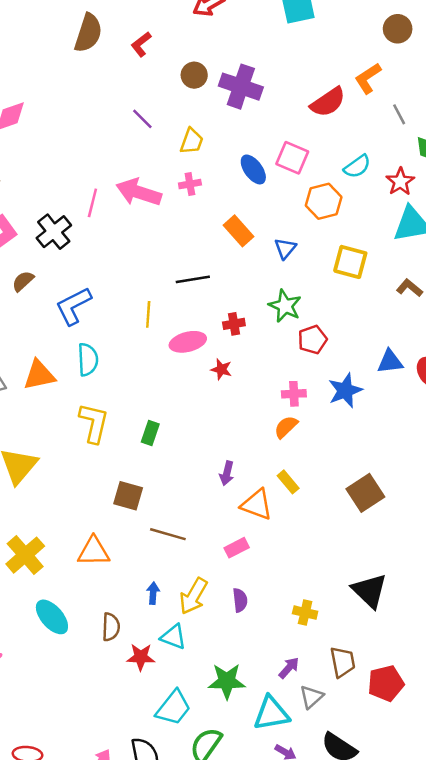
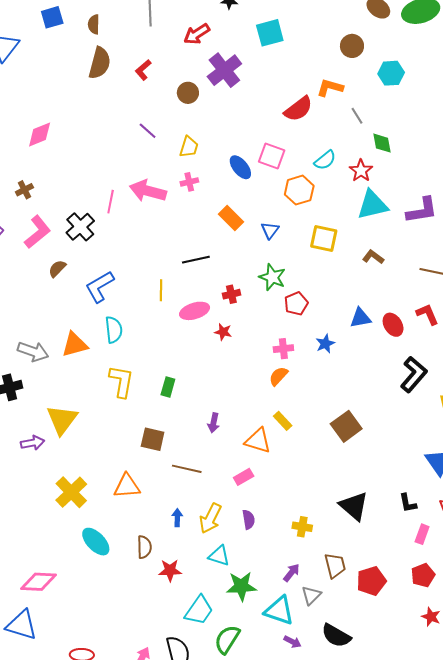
orange L-shape: (368, 78) -> (330, 88), turned 52
purple cross: (241, 87) -> (224, 70), moved, turned 36
blue star: (345, 390) -> (325, 344), size x0.7
purple arrow: (227, 473) -> (214, 423), moved
cyan triangle: (173, 637) -> (219, 556), moved
cyan triangle: (271, 713) -> (279, 611), turned 32

